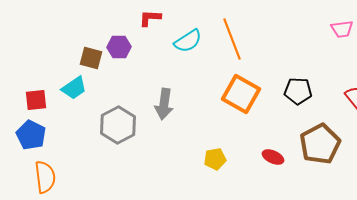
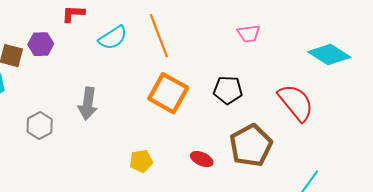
pink trapezoid: (342, 29) -> (249, 34), moved
gray hexagon: (118, 125) -> (40, 126), size x0.7

